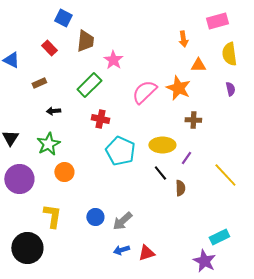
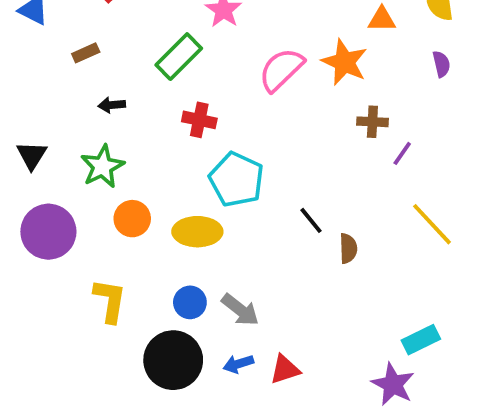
yellow ellipse: (162, 145) -> (197, 232), moved
purple line: (186, 158) -> (402, 153), moved
gray arrow: (122, 221) -> (240, 310), turned -100
black circle: (27, 248) -> (173, 360), moved

